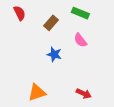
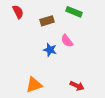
brown rectangle: (51, 23) -> (47, 21), turned 32
pink semicircle: (80, 40) -> (67, 41), moved

